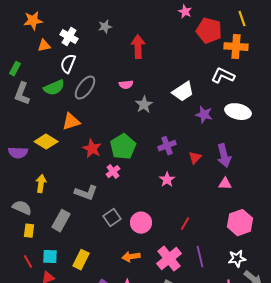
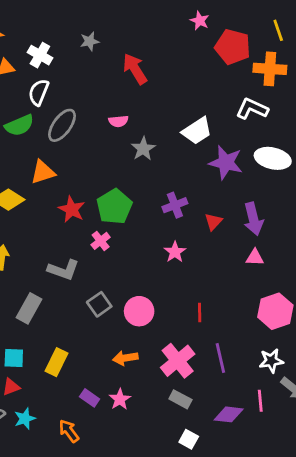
red arrow: (138, 47) -> (135, 69), turned -30
purple star: (204, 115) -> (226, 162), size x1.4
red line: (185, 224) -> (200, 313), turned -32

